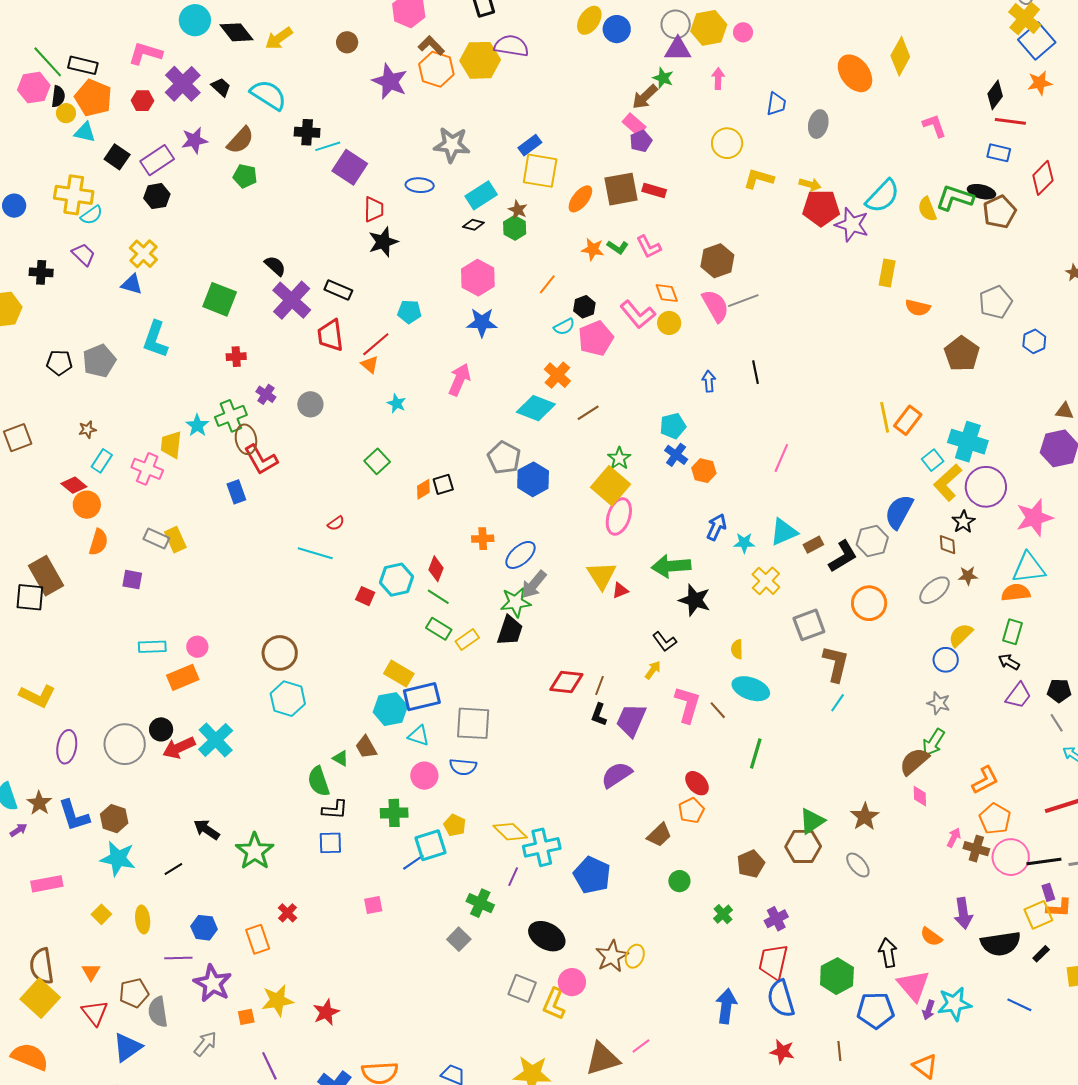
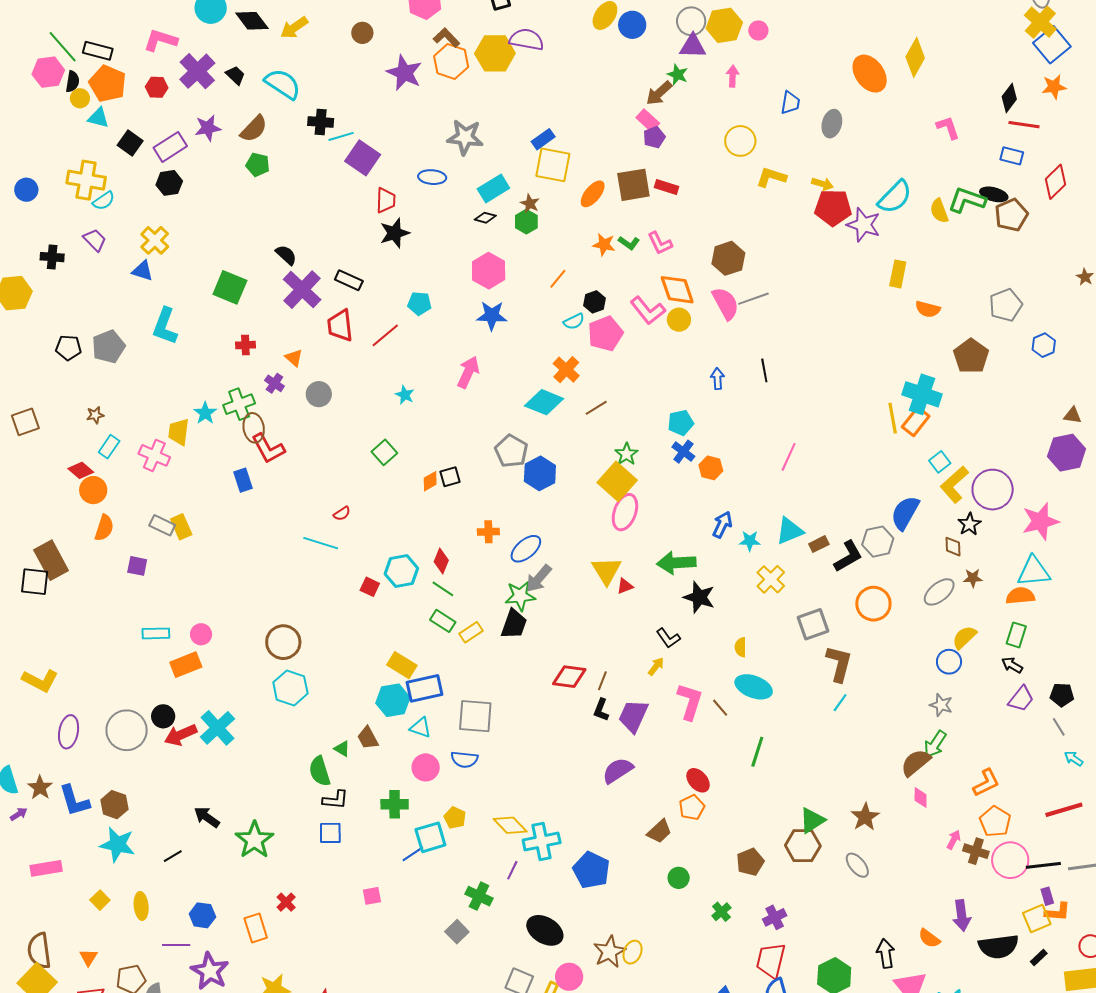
orange diamond: (667, 293) -> (677, 290), size x1.5
orange triangle: (370, 365) -> (294, 358), moved
cyan cross: (968, 442) -> (922, 394), moved

